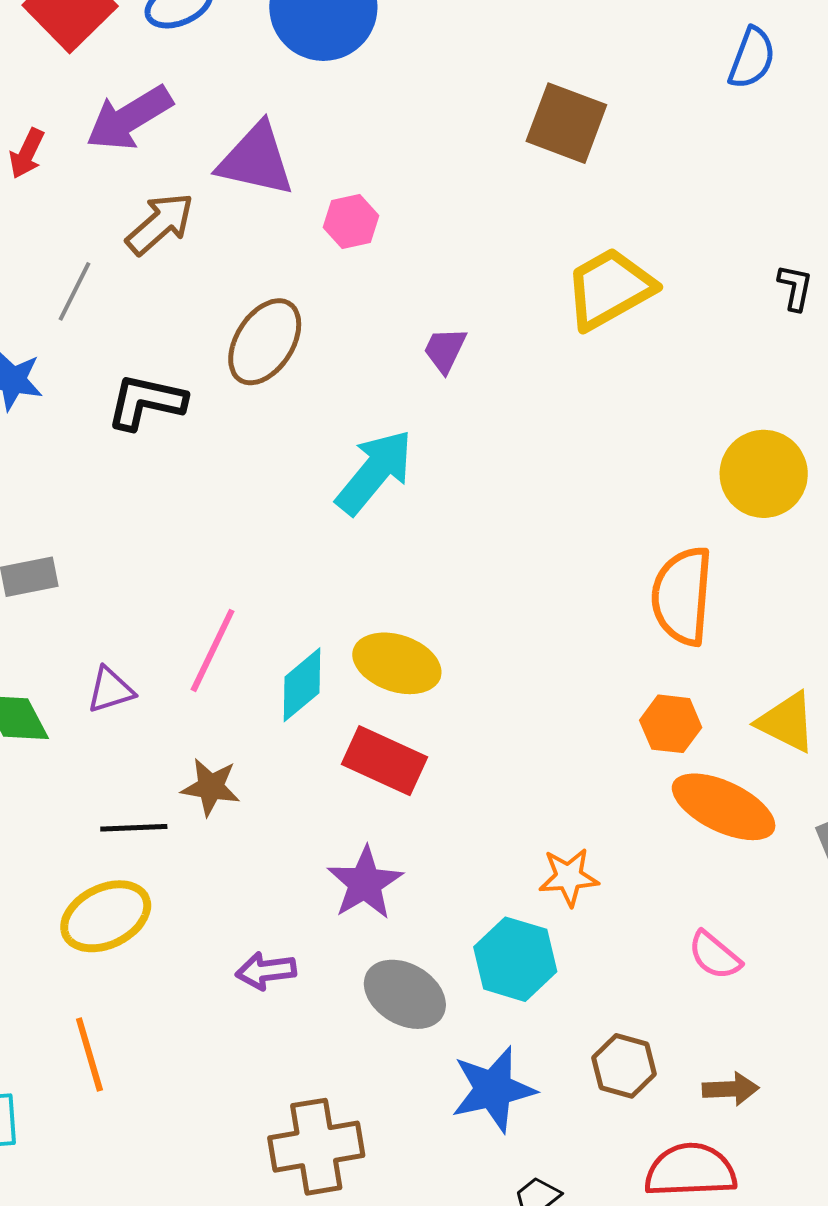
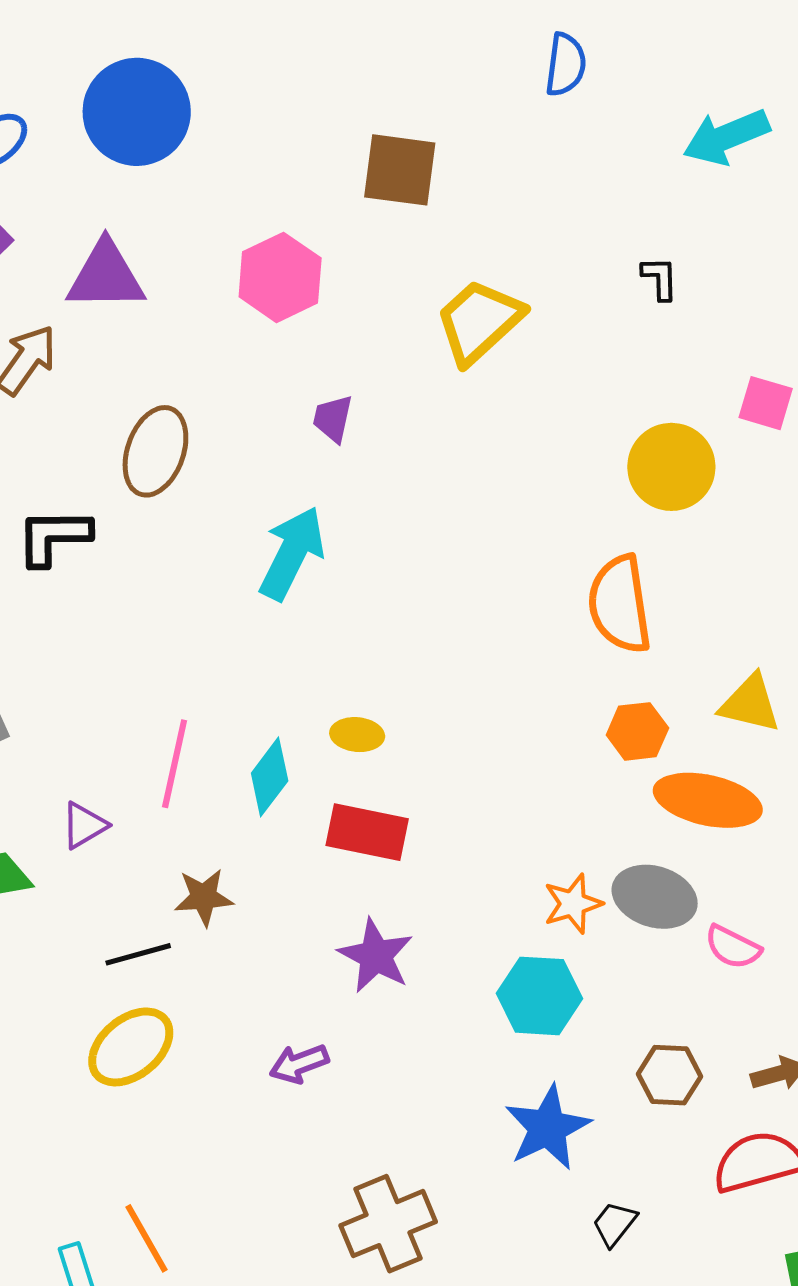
pink hexagon: (351, 221) -> (280, 277), moved, size x1.6
yellow ellipse: (397, 663) -> (357, 735), size x0.6
gray ellipse: (405, 994) -> (655, 897), moved
orange line: (89, 1055) -> (146, 1238), moved

